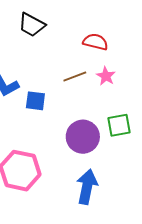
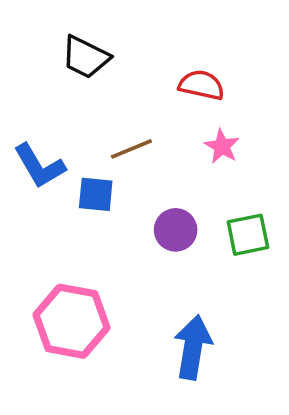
brown line: (75, 77) -> (131, 149), moved
purple circle: (83, 137) -> (176, 230), moved, size x0.7

